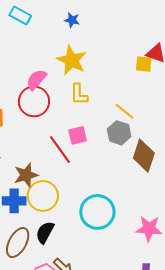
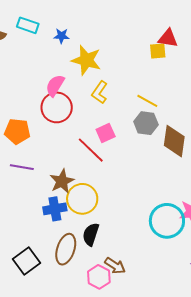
blue star: (72, 20) -> (61, 36), moved
yellow L-shape: (79, 94) -> (100, 92), turned 45
cyan circle: (97, 212) -> (167, 221), moved

